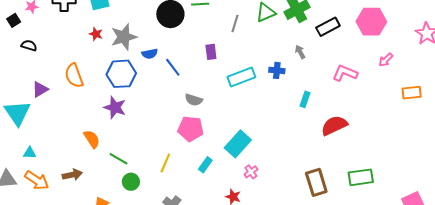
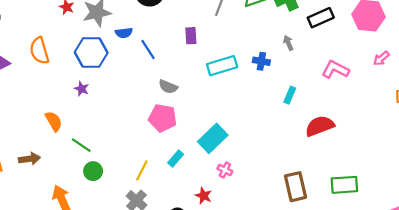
purple star: (115, 107) -> (82, 89), size x0.6
yellow line: (165, 163) -> (142, 170), moved
pink cross: (251, 172) -> (225, 170), turned -32

